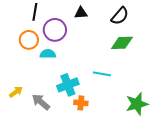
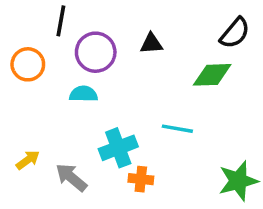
black triangle: (81, 13) -> (151, 43), moved
black semicircle: (120, 16) -> (235, 33), moved
orange circle: (29, 40) -> (28, 64), moved

